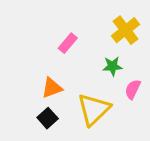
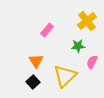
orange triangle: (52, 88) -> (36, 61), turned -42

